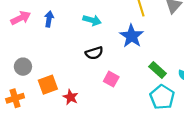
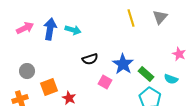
blue arrow: (49, 19) -> (50, 29), size x1.5
cyan arrow: (92, 20) -> (73, 30), moved
blue star: (132, 36) -> (123, 64), moved

